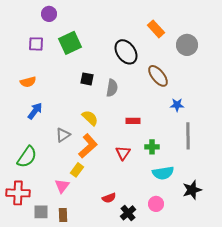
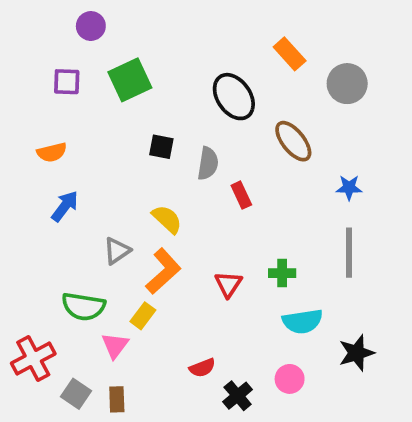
blue star: (177, 105) -> (349, 188), moved
red rectangle: (133, 121) -> (241, 195), moved, turned 64
green semicircle: (27, 157) -> (83, 306), moved, turned 65
red cross: (18, 193) -> (33, 359), turned -30
gray square: (41, 212) -> (76, 394), turned 35

